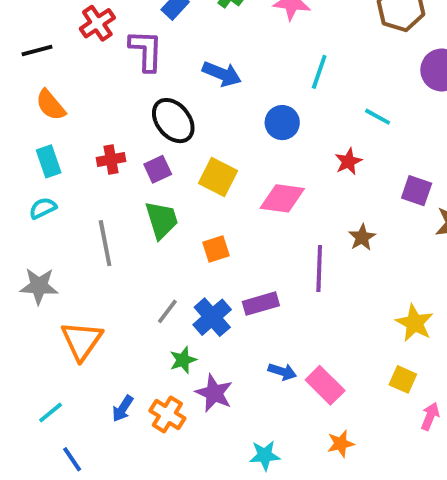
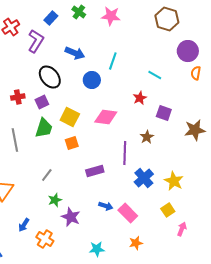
purple L-shape: (146, 51) -> (36, 41), turned 30
cyan line: (319, 72) -> (113, 61), moved
blue circle: (282, 123) -> (92, 80), moved
yellow square: (218, 177) -> (70, 117), moved
purple square: (417, 191) -> (164, 113), moved
green trapezoid: (162, 220) -> (44, 128), turned 35
blue cross: (212, 317) -> (144, 178), moved
yellow square: (403, 379) -> (168, 210), turned 32
orange cross: (167, 414) -> (45, 239), moved

